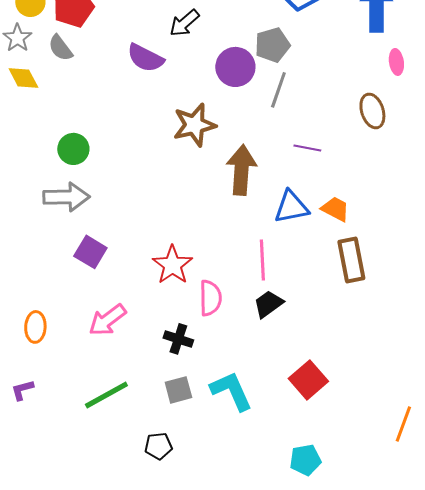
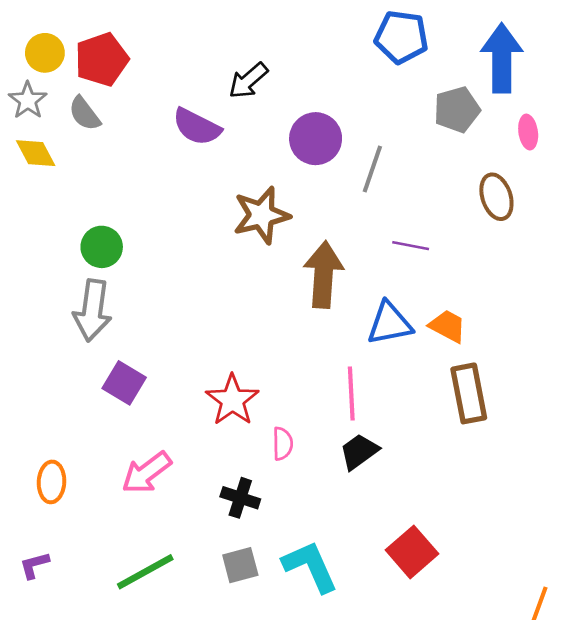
gray pentagon: (272, 45) -> (457, 110), moved
gray arrow: (66, 197) -> (92, 310), turned 99
pink semicircle: (210, 298) -> (283, 444), size x0.7

